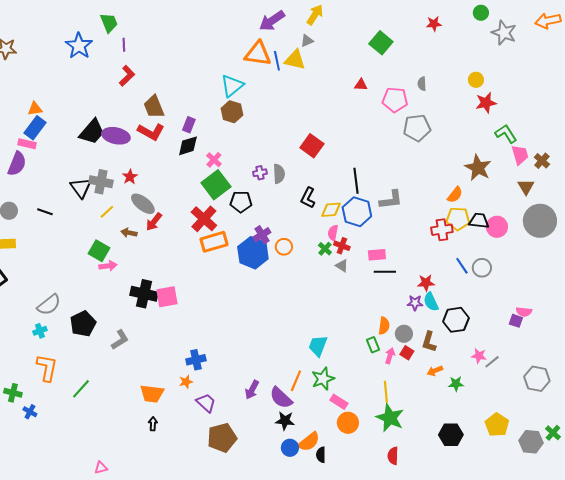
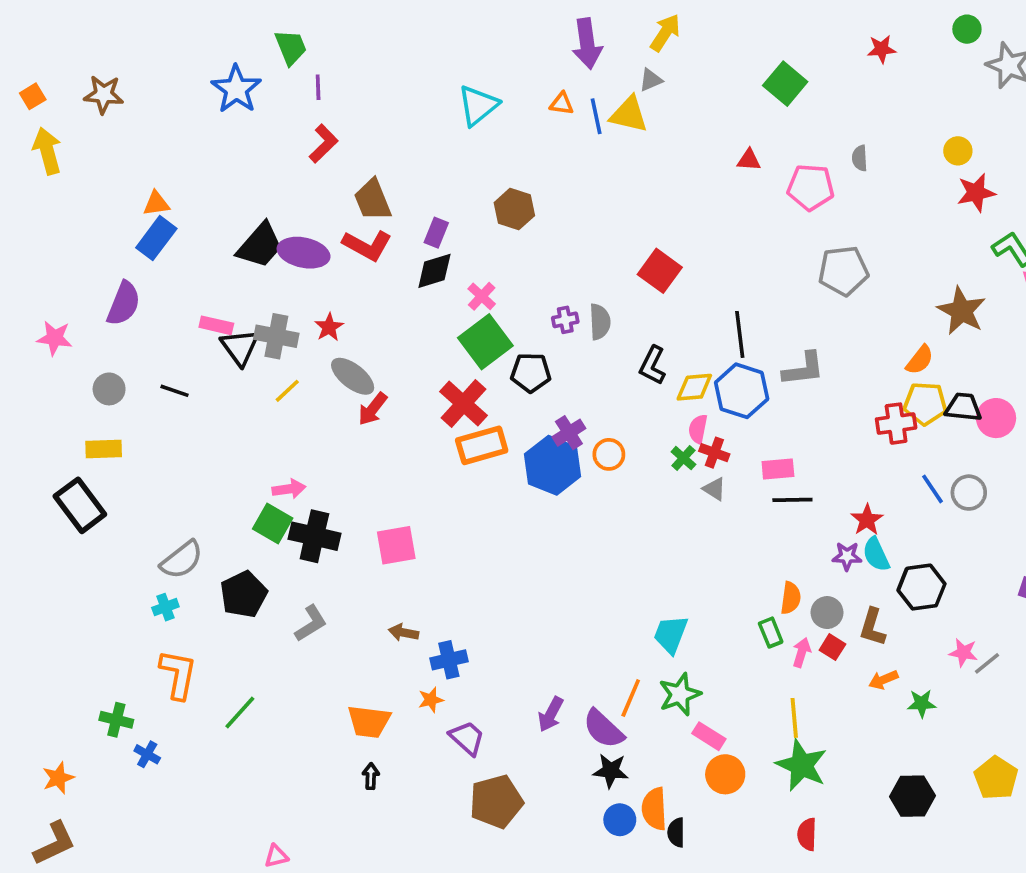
purple arrow: (272, 21) -> (587, 44), turned -64
orange triangle: (258, 54) -> (562, 104), size x0.5
cyan triangle: (232, 86) -> (478, 105), moved
gray pentagon: (417, 128) -> (843, 271), moved
pink rectangle: (27, 144) -> (216, 325), moved
brown arrow: (129, 233) -> (404, 633), moved
green square: (99, 251) -> (273, 523), moved
red star: (426, 283) -> (867, 520), turned -30
black cross: (144, 294) -> (314, 536), moved
orange semicircle: (309, 442) -> (654, 809), turned 125

